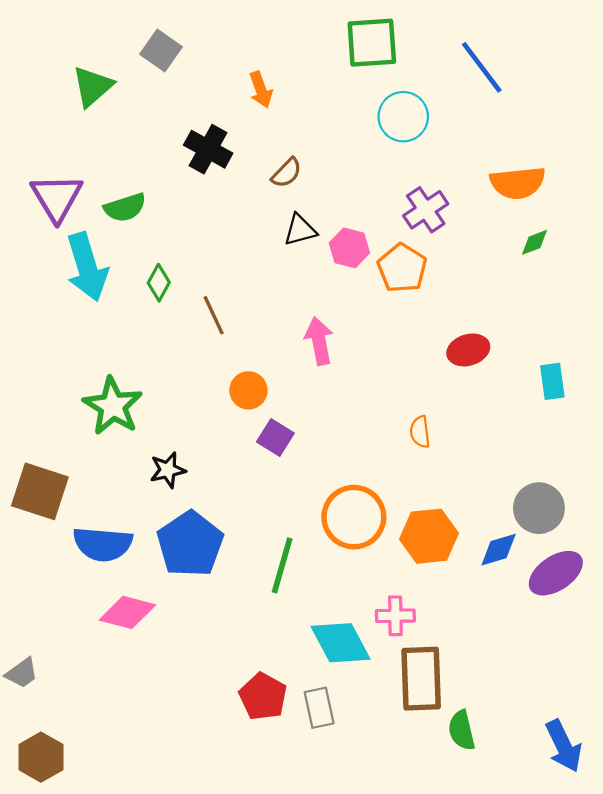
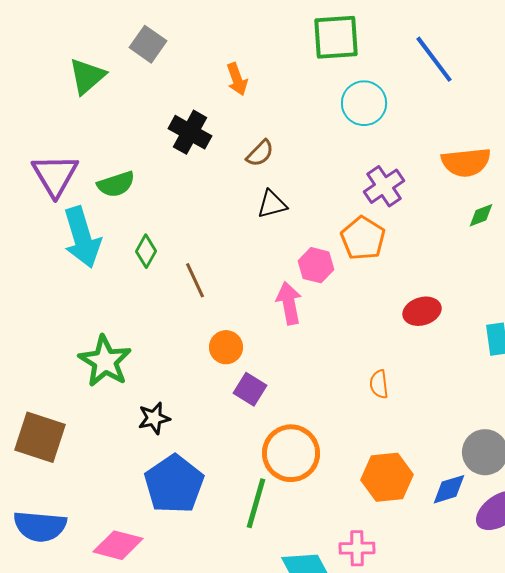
pink hexagon: (349, 248) -> (316, 265), moved
orange circle: (354, 517) -> (291, 453), moved
blue semicircle: (103, 544) -> (40, 526), moved

